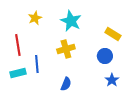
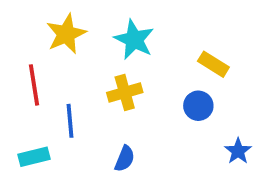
yellow star: (35, 18) -> (66, 34), size x1.5
cyan rectangle: (18, 73) -> (34, 157), moved
blue star: (112, 80) -> (238, 151), moved

